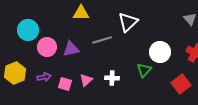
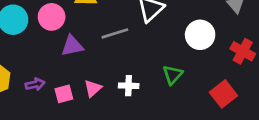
pink circle: (47, 47) -> (52, 17), moved
white circle: (160, 52) -> (200, 35), moved
pink square: (65, 84) -> (64, 94), turned -32

